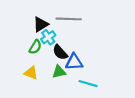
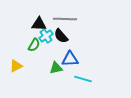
black triangle: (41, 24) -> (39, 24), turned 35
black semicircle: (60, 52) -> (61, 36), moved
yellow triangle: (31, 73) -> (16, 66), moved, turned -48

